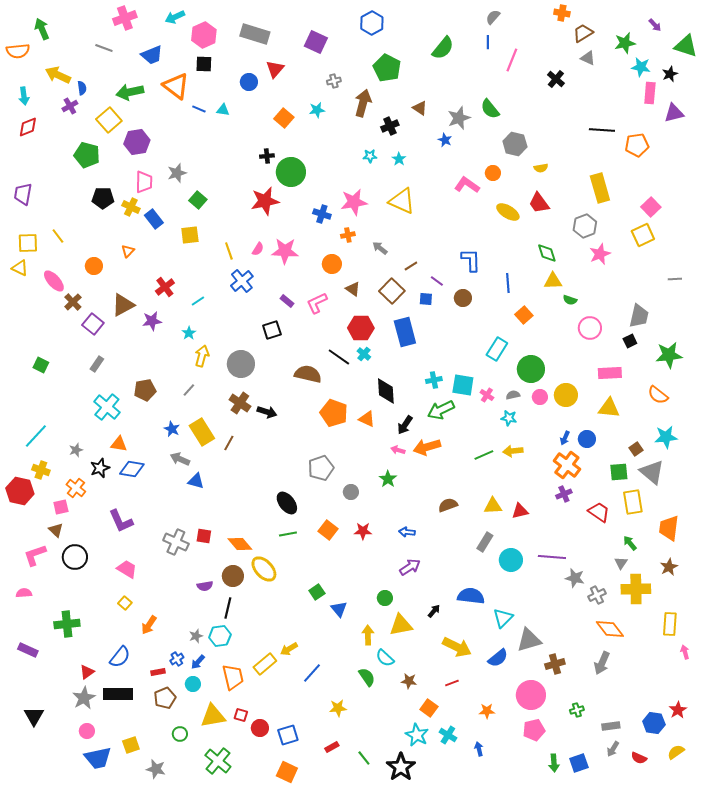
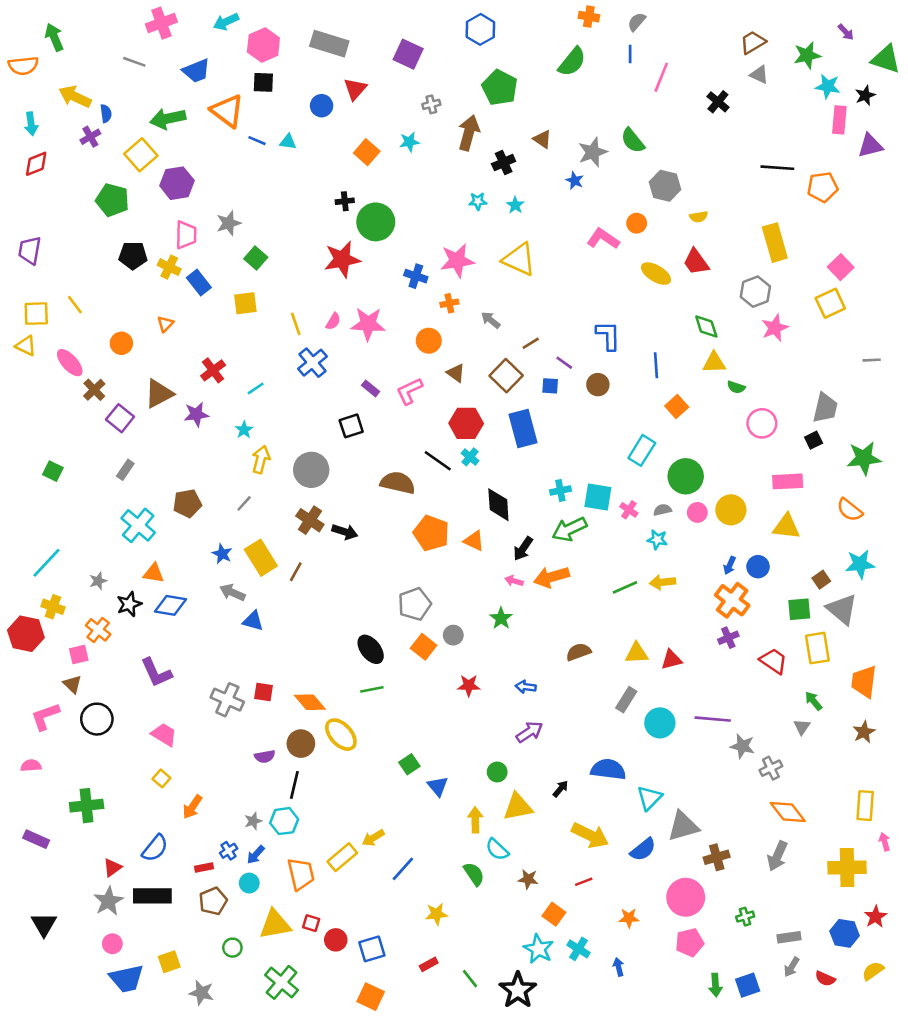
orange cross: (562, 13) -> (589, 17), moved
orange square: (328, 530) -> (424, 647), moved
yellow cross: (636, 589) -> (847, 868), moved

